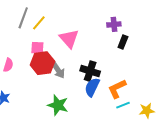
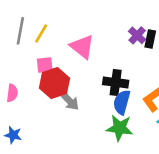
purple cross: (114, 24) -> (137, 35), moved, turned -32
gray arrow: (58, 70) -> (69, 101), moved
green star: (58, 105) -> (120, 128), moved

